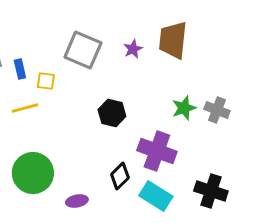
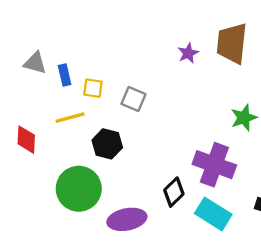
gray square: (83, 50) -> (133, 99), moved, size x0.6
black hexagon: (112, 113) -> (107, 144), moved
purple ellipse: (77, 201) -> (127, 219), size x1.6

